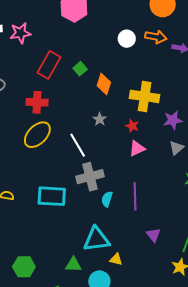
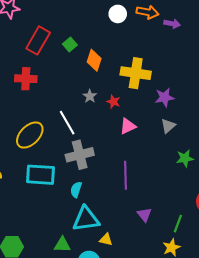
red star: (132, 126) -> (113, 102), moved
yellow ellipse: (37, 135) -> (30, 135), moved
cyan semicircle: (107, 199) -> (76, 190), moved

